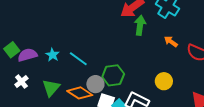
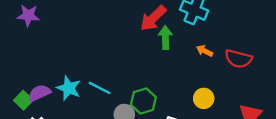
green square: (12, 50) -> (23, 100), moved
cyan star: (53, 55) -> (69, 88), size x1.5

